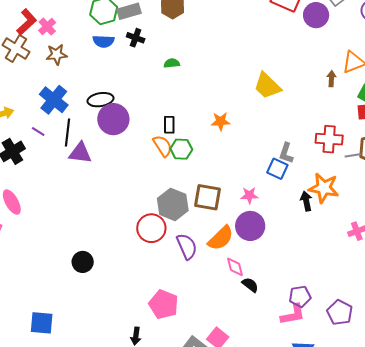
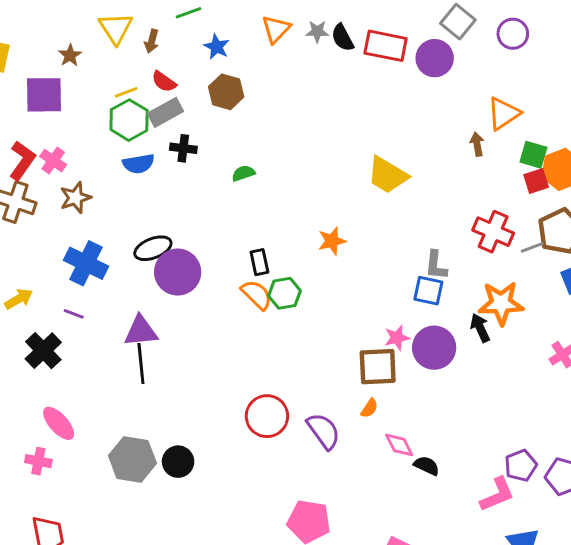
black line: (67, 132) -> (141, 363), moved
red cross: (329, 139) -> (493, 232), turned 32
brown square: (207, 197) -> (378, 367), moved
gray hexagon: (173, 204) -> (132, 459), moved
purple circle: (250, 226) -> (434, 348), moved
orange semicircle: (221, 238) -> (369, 408), size x0.5
black circle: (83, 262) -> (178, 462), moved
purple pentagon: (300, 296) -> (521, 465), moved

